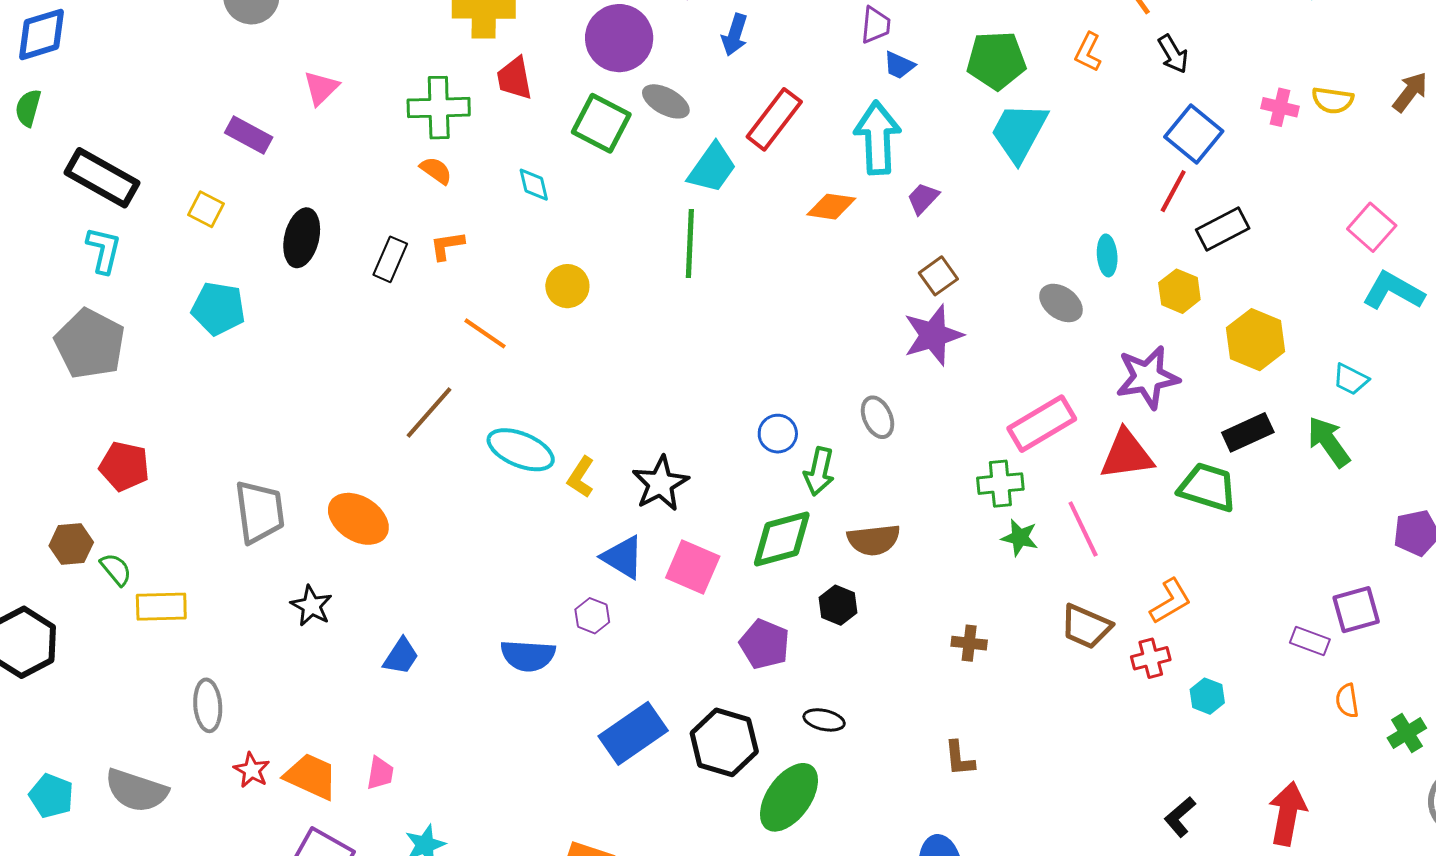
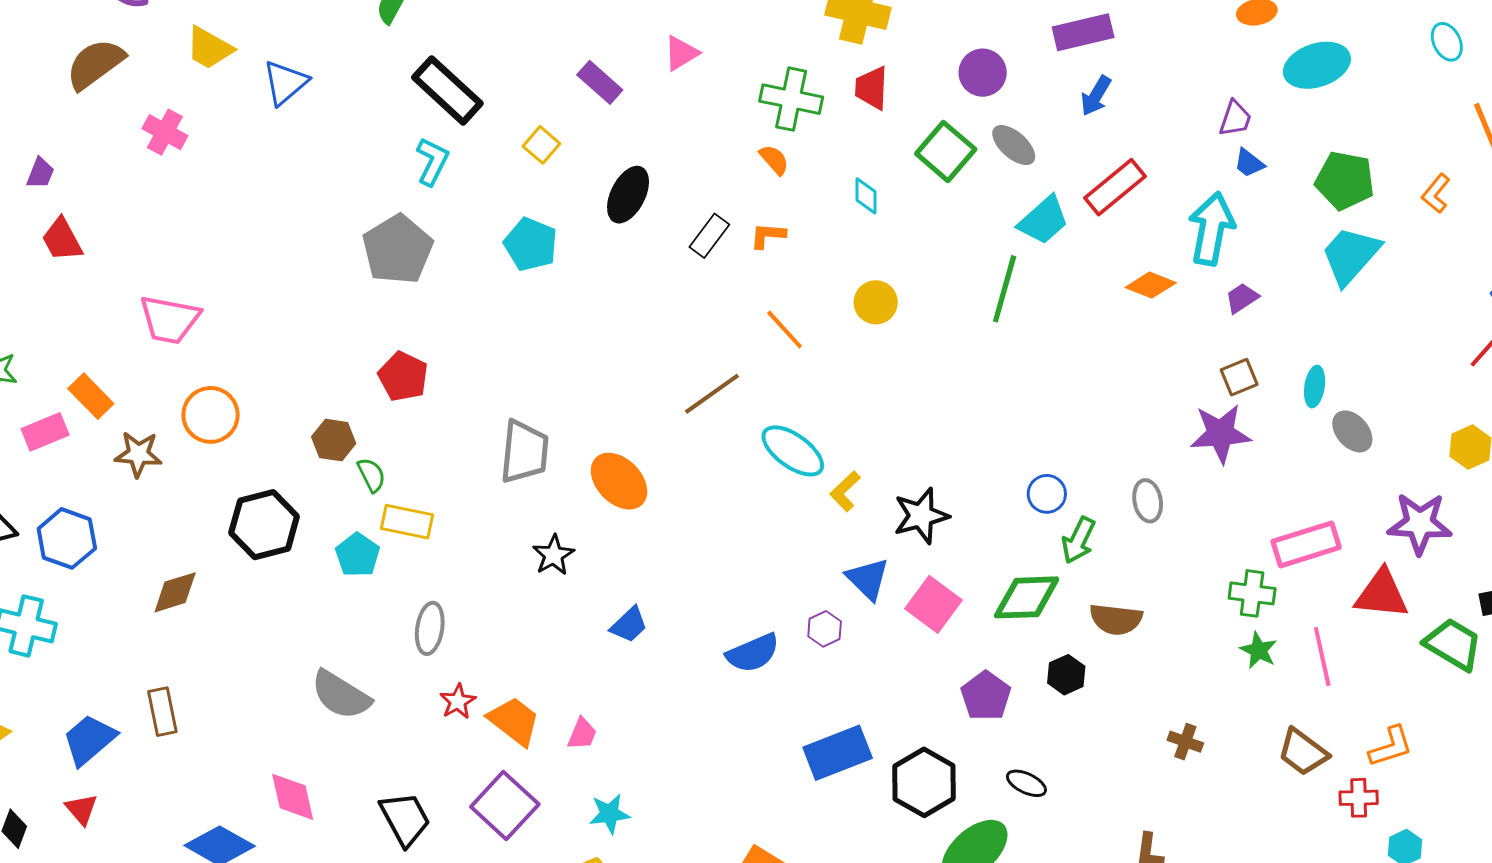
purple circle: (619, 38) -> (983, 73), size x0.7
cyan ellipse: (1107, 255) -> (1315, 387), moved
blue semicircle: (528, 656) -> (753, 653), turned -40
cyan pentagon: (51, 796) -> (358, 555), moved

